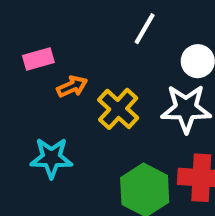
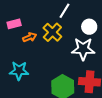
yellow cross: (118, 109) -> (52, 32), moved

